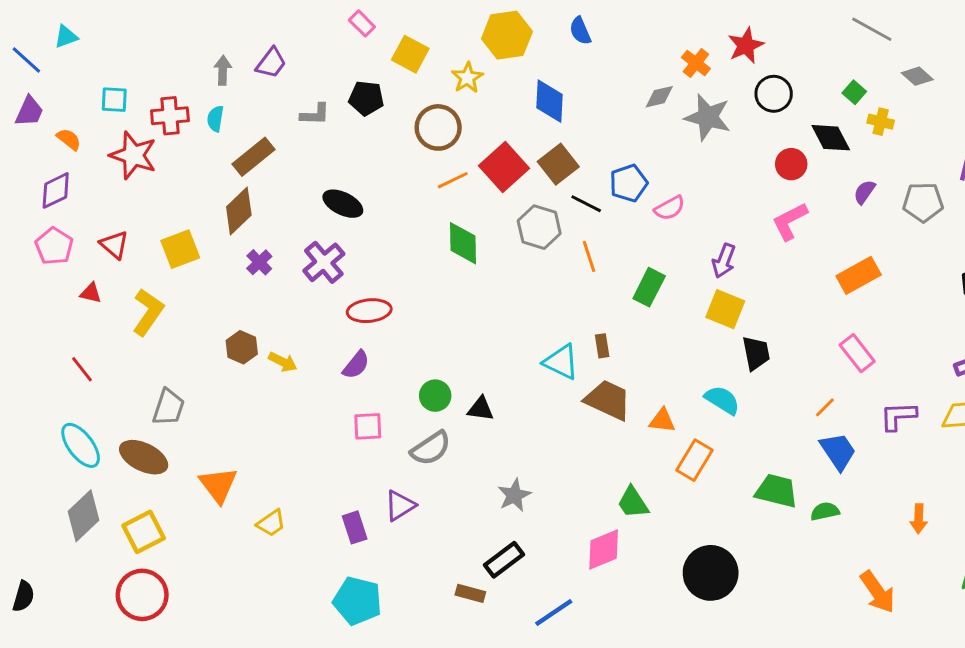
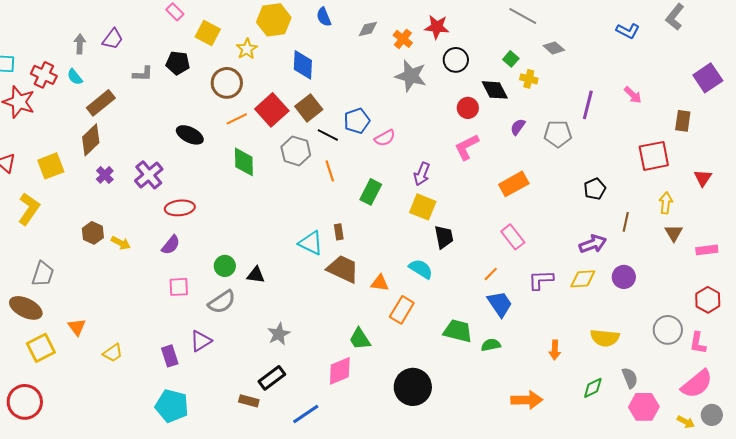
red star: (746, 45) -> (437, 27), turned 30
gray diamond: (659, 97) -> (368, 29), moved
red cross: (170, 116) -> (44, 75), turned 30
cyan semicircle: (215, 119) -> (75, 77), turned -48
black ellipse: (343, 204) -> (190, 135), moved
orange triangle: (218, 485) -> (77, 327), size x0.7
yellow square: (144, 532) -> (41, 348), moved
orange arrow: (878, 592) -> (527, 400), turned -56

